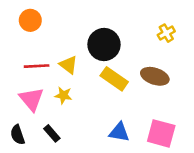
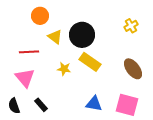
orange circle: (30, 20) -> (40, 16), moved
yellow triangle: (68, 65) -> (55, 37), moved
brown ellipse: (155, 76) -> (133, 69), moved, turned 35
yellow star: (63, 95) -> (64, 69), moved

